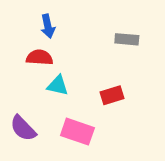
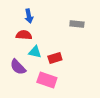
red rectangle: (112, 95) -> (55, 58), moved
purple semicircle: (23, 128) -> (18, 67), moved

